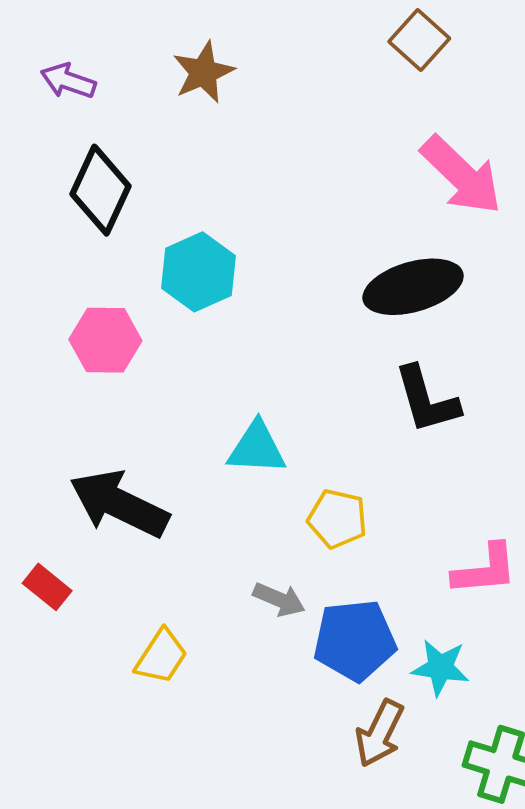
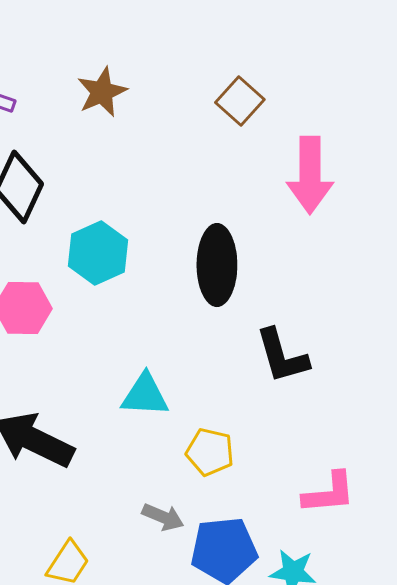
brown square: (419, 40) -> (240, 101), moved
pink arrow: (461, 175) -> (310, 175), turned 46
black ellipse: (413, 287) -> (217, 265), moved, turned -74

